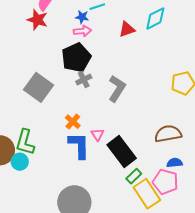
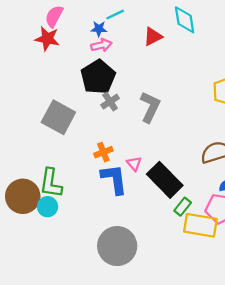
cyan diamond: (155, 18) -> (185, 20), turned -65
orange cross: (73, 122) -> (103, 152), turned 35
yellow rectangle: (147, 194) -> (200, 225), turned -40

